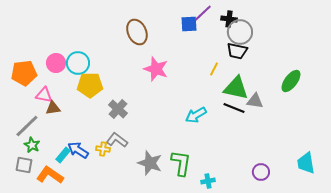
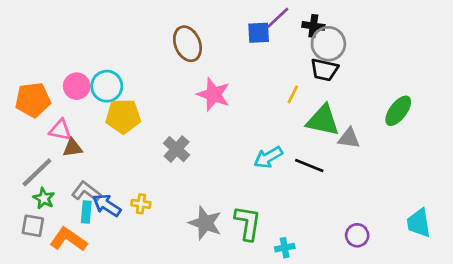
black line: (234, 108) -> (309, 166), moved
gray cross: (118, 109) -> (177, 149), moved
gray L-shape: (117, 140) -> (86, 192), moved
cyan rectangle: (63, 155) -> (86, 212), turned -35

